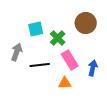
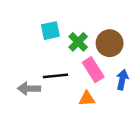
brown circle: (86, 23) -> (110, 43), moved
gray arrow: (17, 52) -> (29, 89), moved, turned -108

